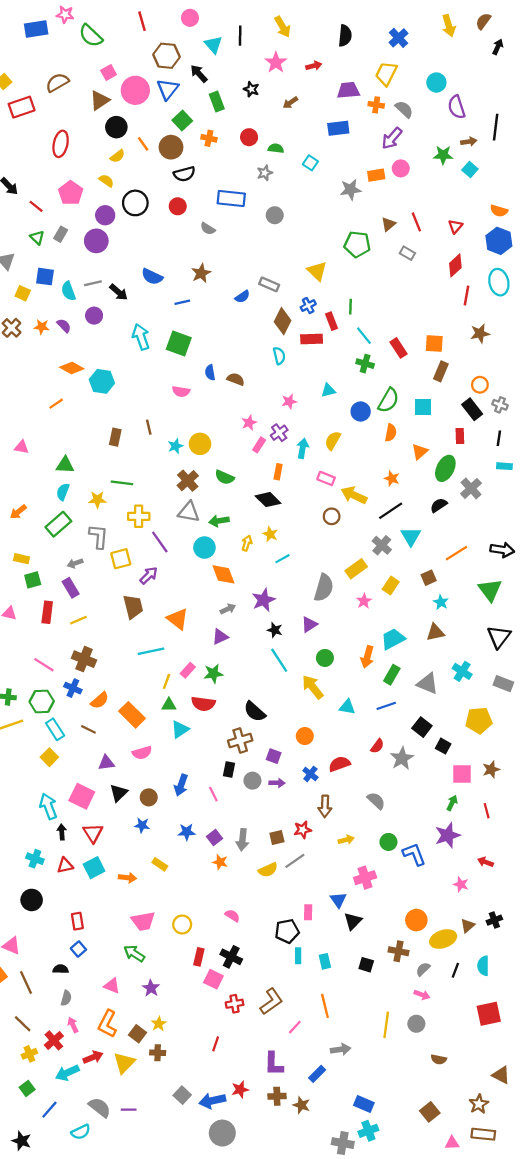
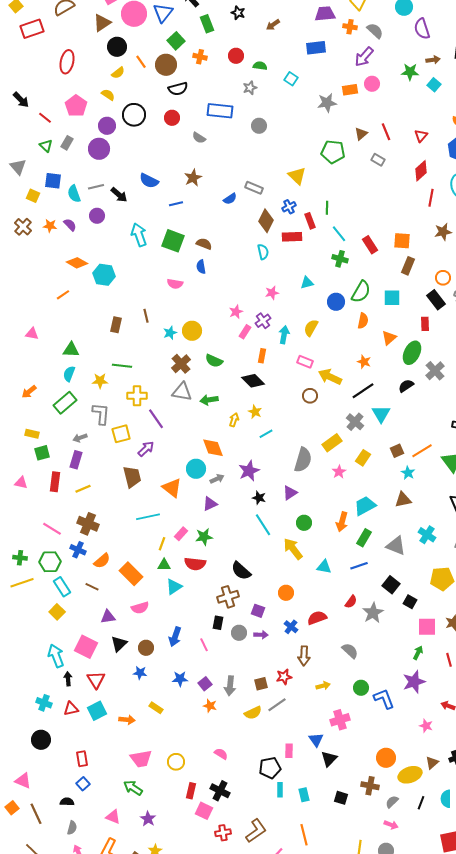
brown semicircle: (236, 379) -> (204, 244), moved
cyan circle: (204, 548) -> (196, 469), moved
orange line: (456, 553) -> (422, 451), moved
purple rectangle: (71, 588) -> (76, 460), turned 48

